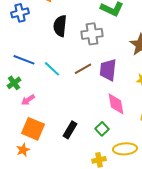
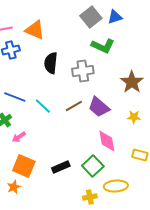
purple trapezoid: (108, 70) -> (99, 107), turned -55
green square: (102, 129) -> (93, 166), size x1.5
black rectangle: (70, 130) -> (61, 167), turned 36

